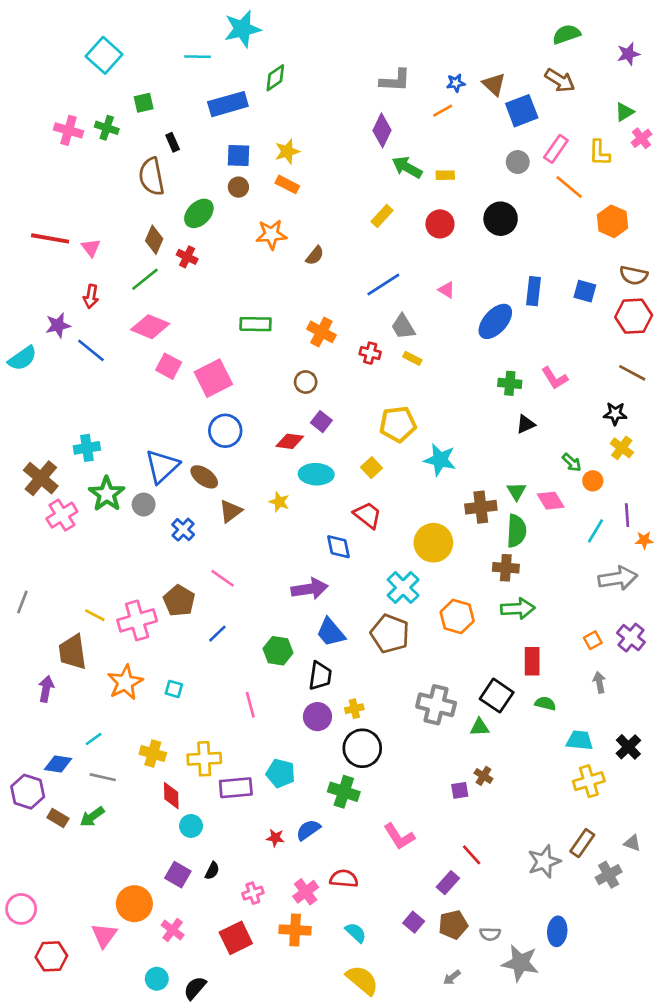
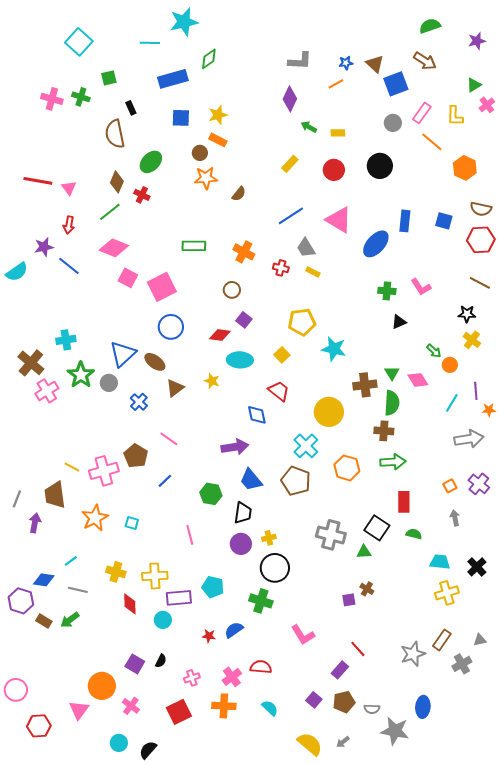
green arrow: (407, 167) -> (309, 127), size x0.7
brown circle: (238, 187) -> (200, 153), moved
pink triangle: (447, 290) -> (339, 220), size x2.0
gray line: (22, 602) -> (17, 499), moved
cyan circle: (191, 826) -> (163, 620), moved
gray triangle: (632, 843) -> (480, 640), turned -32
yellow semicircle: (362, 980) -> (310, 744), moved

